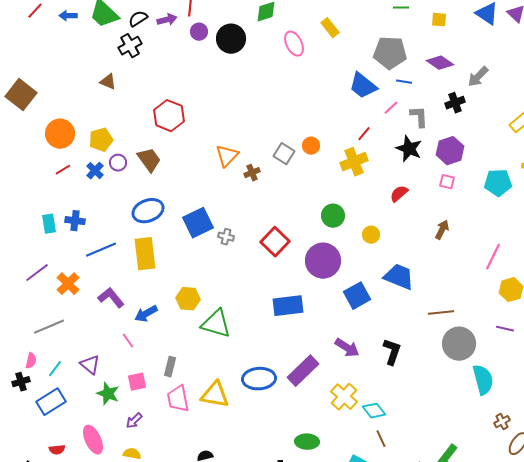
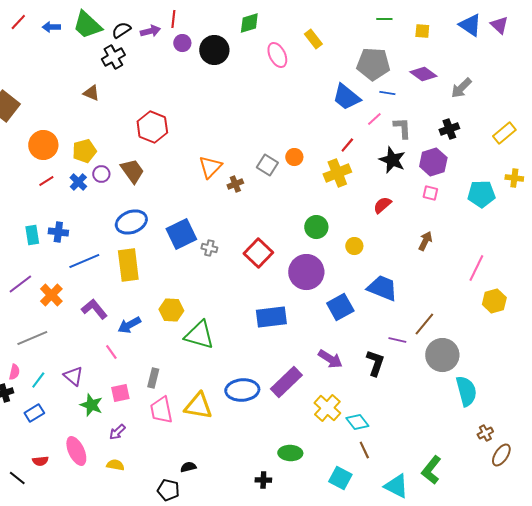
black cross: (455, 103) -> (449, 129), moved
brown line: (441, 313) -> (424, 324), turned -45
purple line: (505, 329) -> (397, 340), moved
blue rectangle: (51, 402) -> (34, 413), size x0.7

